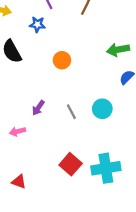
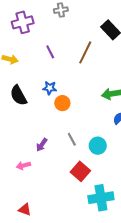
blue star: (37, 24) -> (50, 88), moved
gray line: (71, 112) -> (72, 139), moved
red square: (71, 164) -> (80, 171), moved

